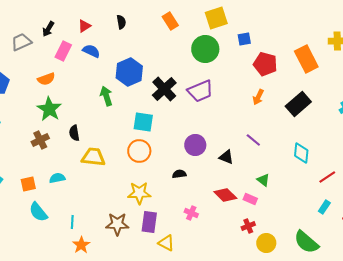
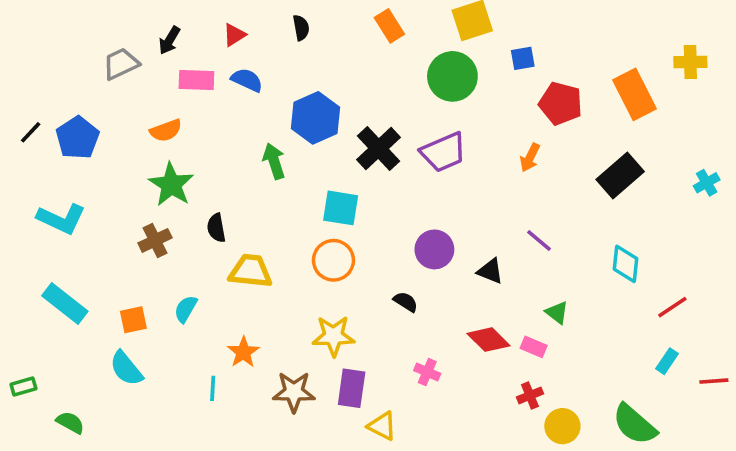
pink rectangle: (63, 51) -> (196, 80), turned 66
orange arrow: (258, 97) -> (530, 158), moved
black semicircle: (179, 174) -> (406, 302), turned 40
cyan semicircle: (57, 178) -> (186, 309), turned -49
cyan semicircle: (38, 212) -> (126, 368), moved
orange star: (81, 245) -> (243, 352), moved

